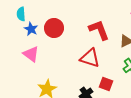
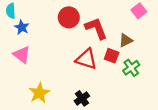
red circle: (54, 28) -> (69, 17), moved
red square: (106, 84) -> (112, 56), moved

